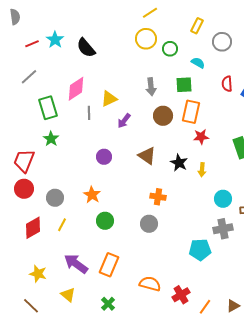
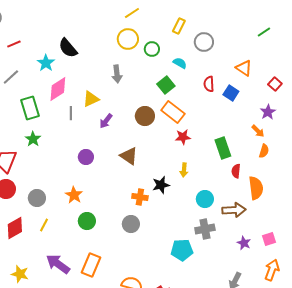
cyan star: (55, 40) -> (46, 63), moved
green square: (184, 85) -> (166, 85), turned -36
gray arrow: (151, 87) -> (117, 74), moved
orange rectangle: (191, 112) -> (173, 112), turned -65
black star: (179, 163) -> (161, 185), moved, turned 30

